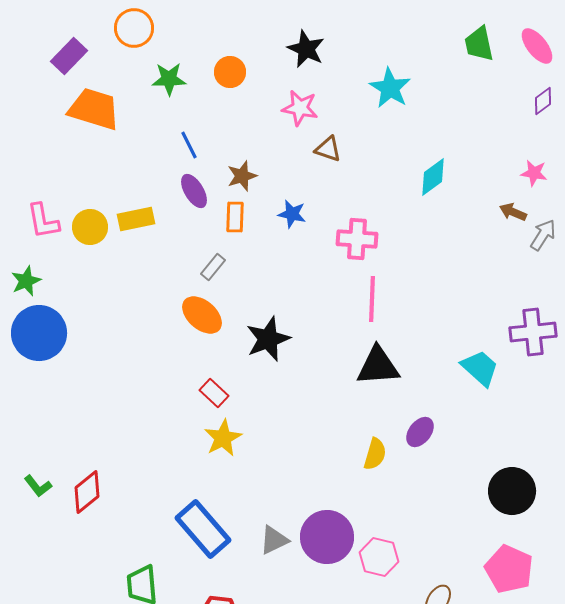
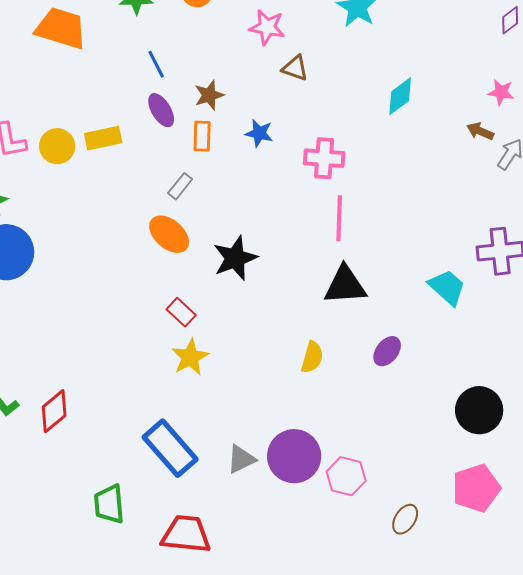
yellow semicircle: (375, 454) -> (312, 357), moved
pink pentagon: (509, 569) -> (476, 488), turned 30

